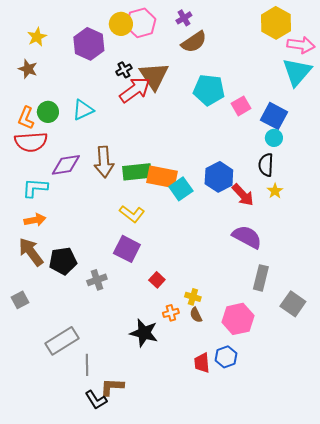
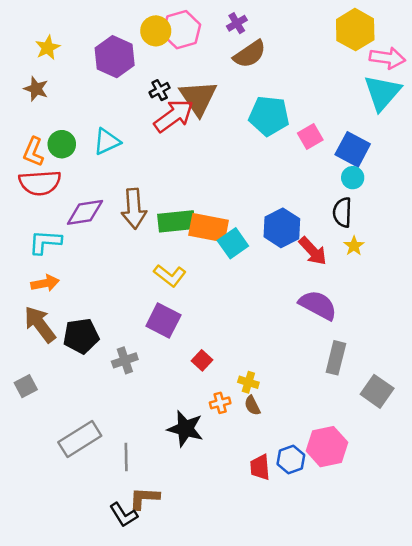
pink hexagon: (238, 319) -> (327, 447), moved
gray line: (87, 365) -> (126, 457), moved

